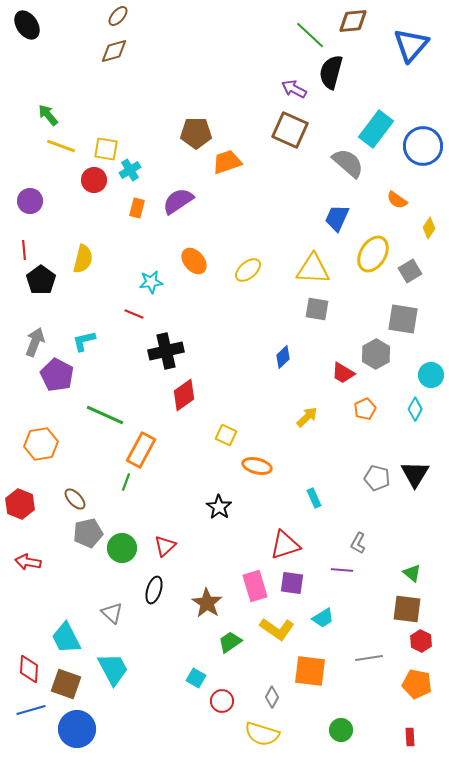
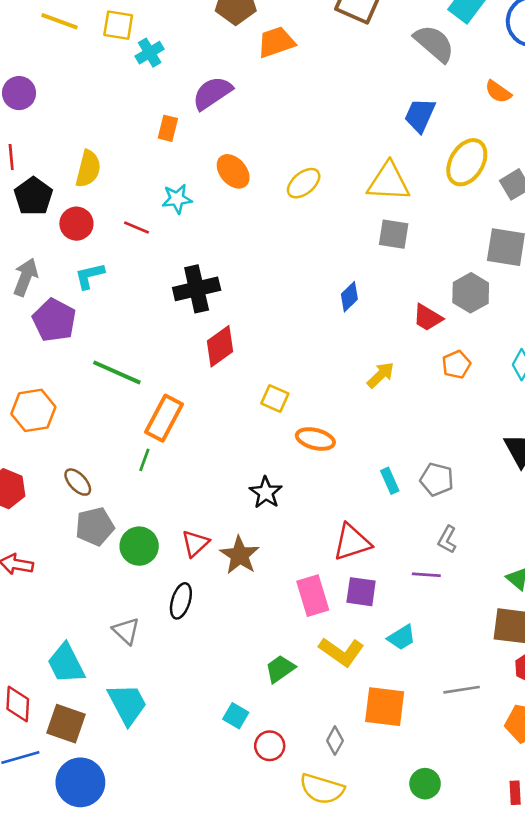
red circle: (94, 180) -> (76, 224), moved
orange rectangle: (137, 208) -> (168, 128), moved
red line: (134, 314) -> (137, 228), moved
gray pentagon: (377, 478) -> (437, 479), moved
brown star: (207, 603) -> (240, 555), moved

